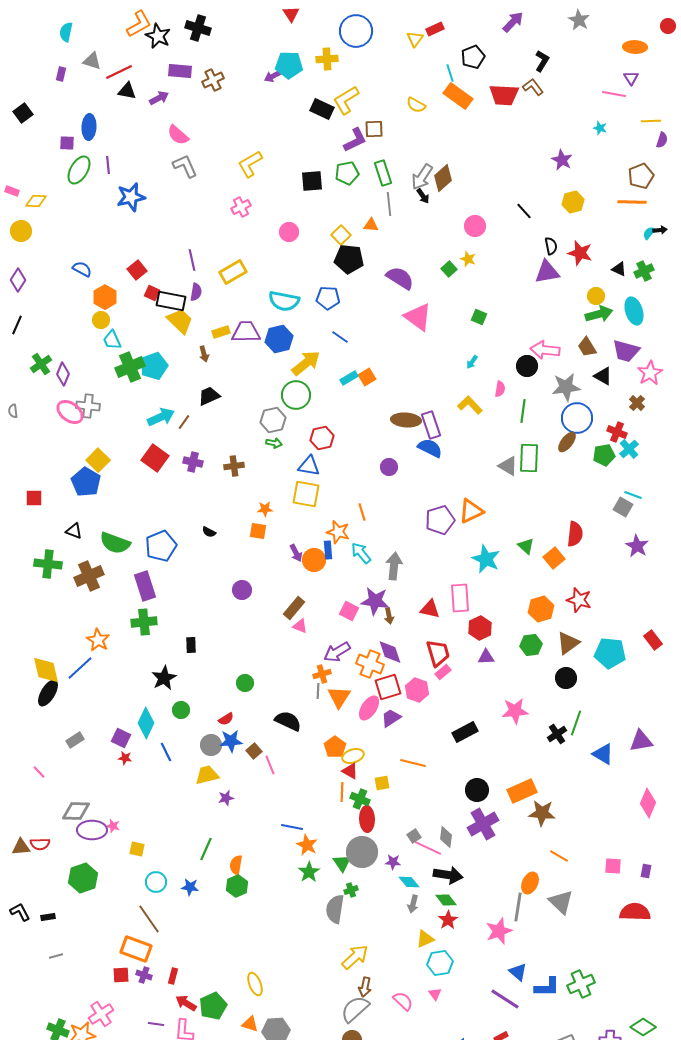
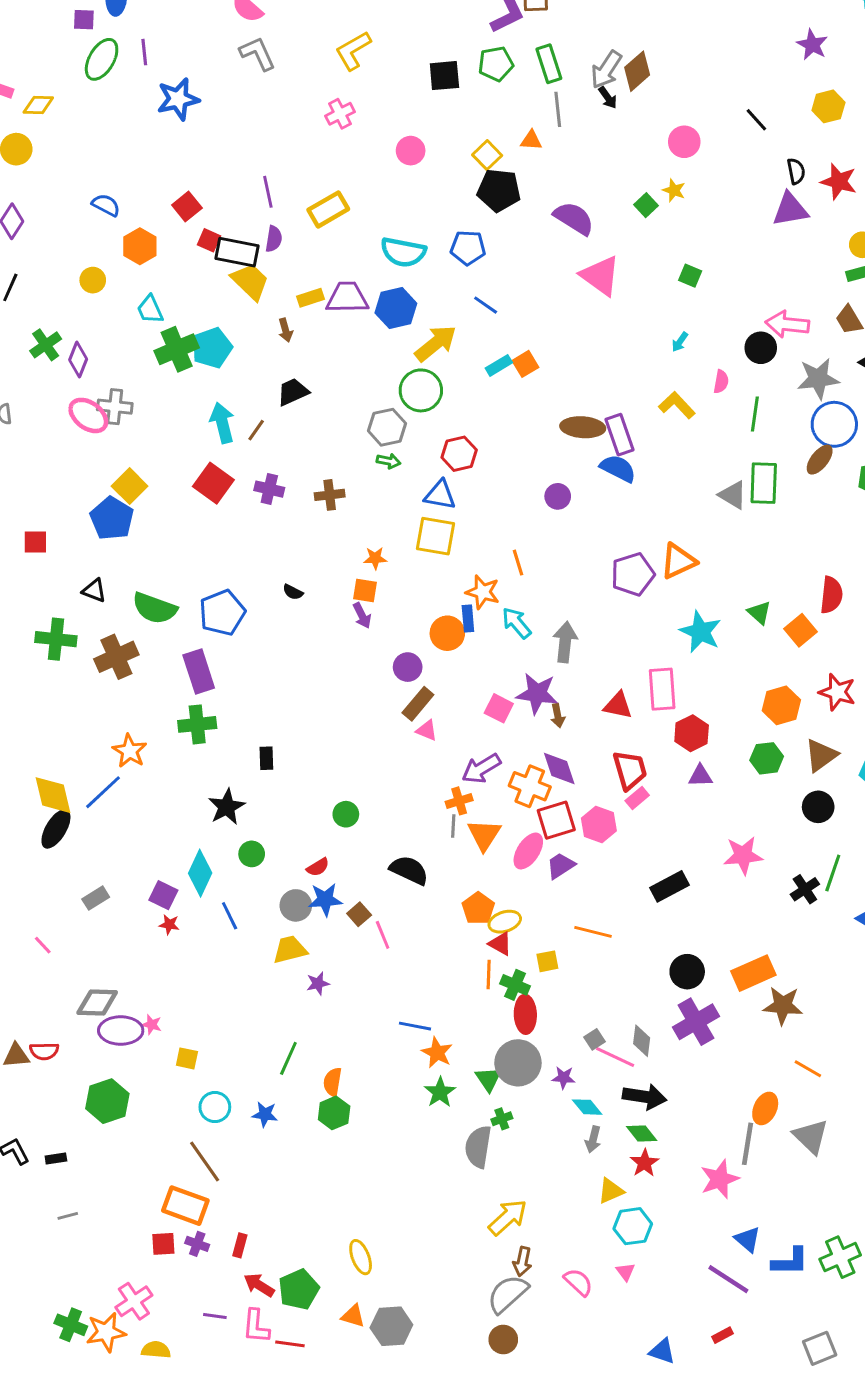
yellow circle: (101, 320) -> (93, 280), moved
cyan arrow: (161, 417) -> (222, 423), turned -80
purple arrow: (296, 553) -> (362, 616), moved
purple circle: (242, 590) -> (408, 667), moved

